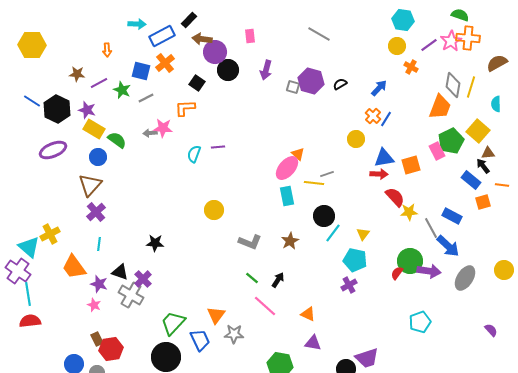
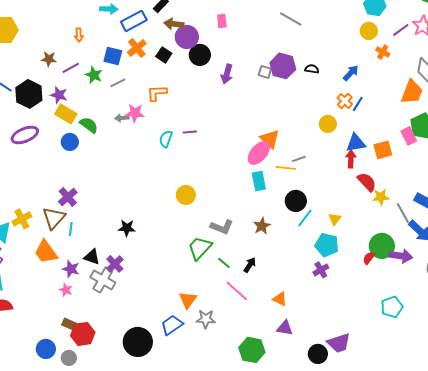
purple arrow: (266, 70) -> (227, 74), moved
black square: (197, 83) -> (164, 55), moved
black semicircle: (340, 84) -> (312, 69), turned 40
orange triangle: (298, 154) -> (270, 139), size x1.5
red arrow: (379, 174) -> (351, 159), turned -90
brown triangle: (90, 185) -> (54, 218), moved
green trapezoid: (173, 323) -> (200, 248), moved
brown rectangle: (97, 339) -> (69, 324), turned -40
blue trapezoid: (200, 340) -> (172, 325), turned -100

